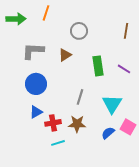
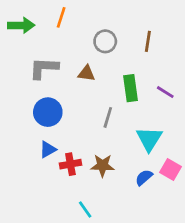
brown line: (126, 31) -> (148, 41), moved
brown triangle: (65, 55) -> (86, 73), turned 40
gray line: (80, 97) -> (108, 117), moved
cyan line: (58, 143) -> (85, 209), moved, turned 72

